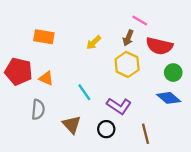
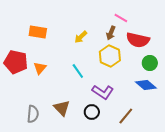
orange triangle: (46, 78) -> (40, 68), turned 48
cyan line: (84, 92) -> (78, 71), moved
gray semicircle: (38, 109) -> (33, 114), moved
brown line: (146, 134) -> (126, 116), turned 54

